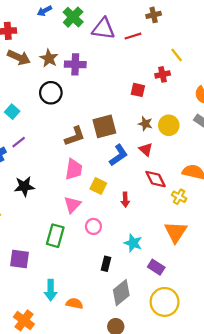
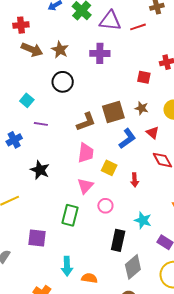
purple cross: (75, 64) -> (100, 53), moved
brown star: (145, 124) -> (142, 108), moved
purple line: (19, 142) -> (41, 124), moved, turned 48
black star: (24, 186) -> (40, 170), turned 30
black rectangle: (106, 264) -> (118, 240), size x1.5

